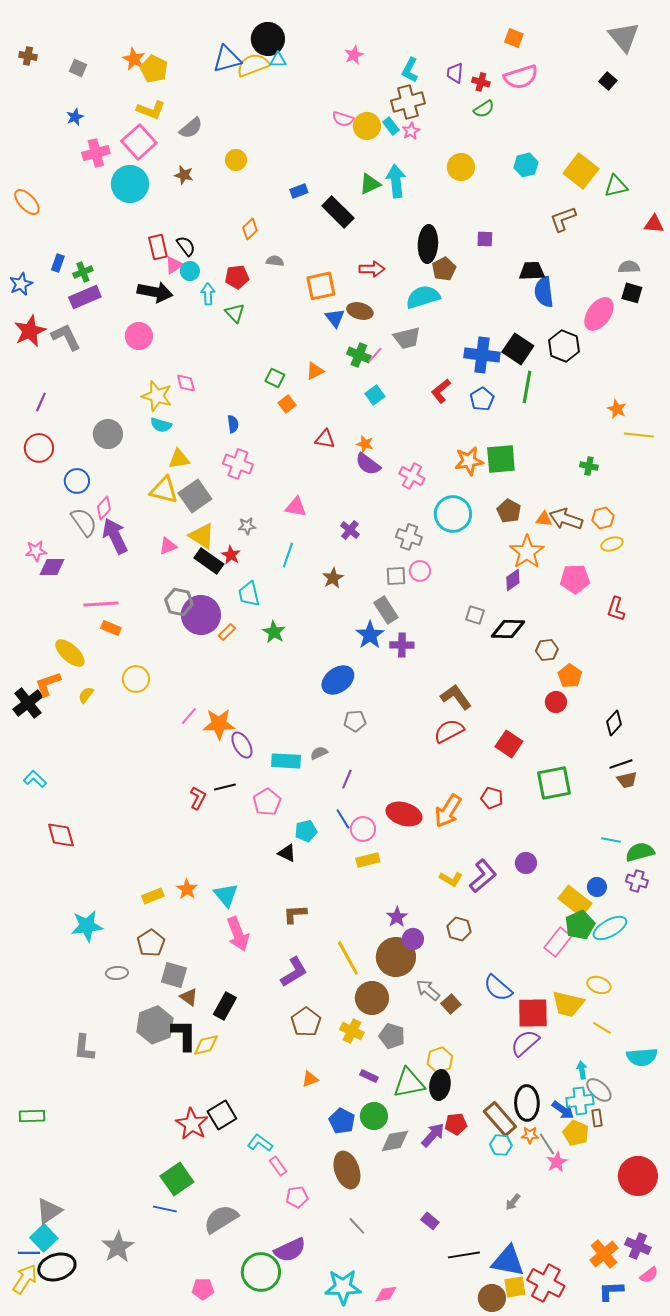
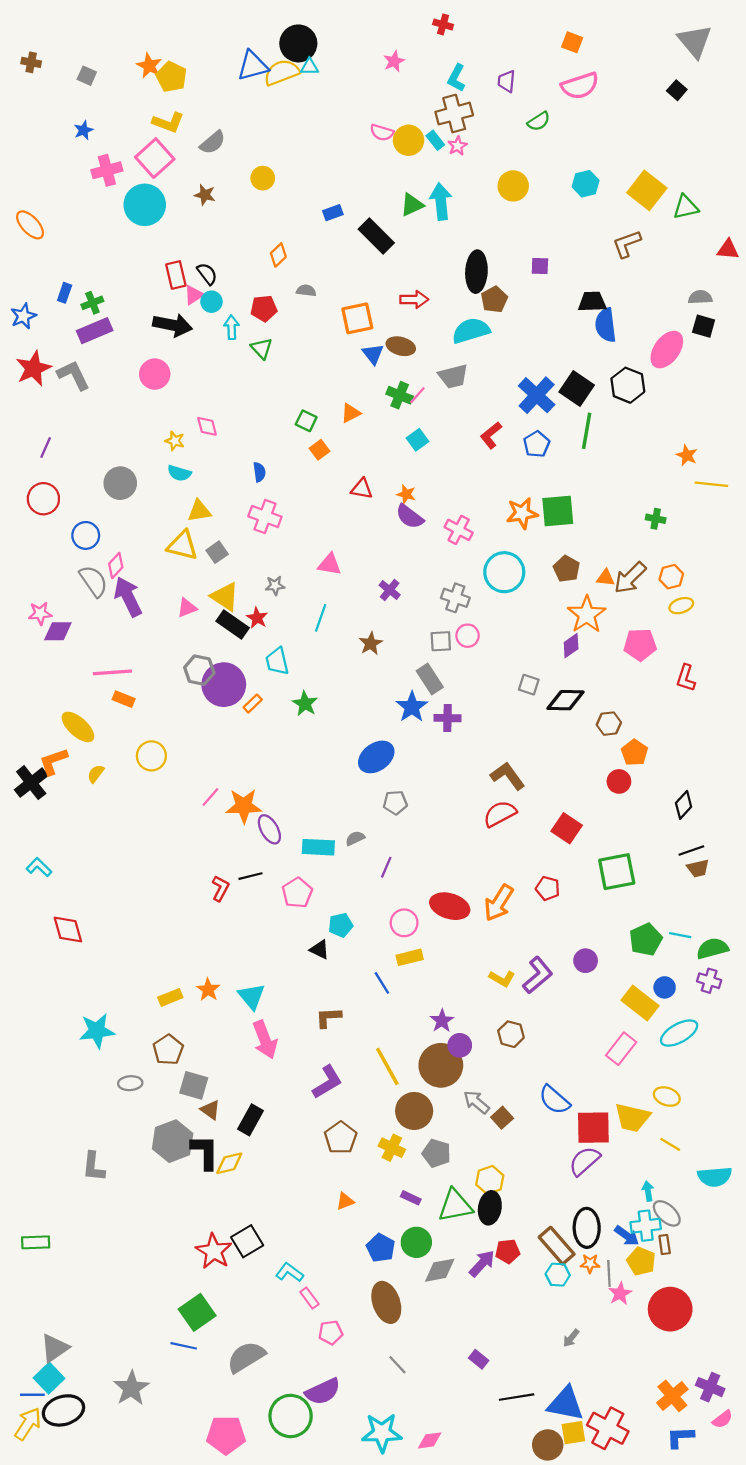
red cross: (481, 82) -> (443, 24), moved
blue cross: (482, 355) -> (537, 395), turned 36
yellow star: (157, 396) -> (175, 441), size x0.6
gray square: (195, 496) -> (217, 552), size x0.6
brown arrow: (566, 519) -> (630, 578), turned -64
blue line: (343, 819) -> (382, 983), moved
green pentagon: (580, 925) -> (646, 940), moved
gray line: (547, 1144) -> (609, 1274), turned 30
red circle: (638, 1176) -> (670, 1309), moved
pink pentagon: (203, 1289) -> (226, 1435), size x1.6

